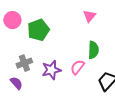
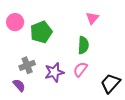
green semicircle: (93, 50) -> (83, 45), moved

